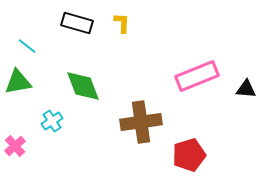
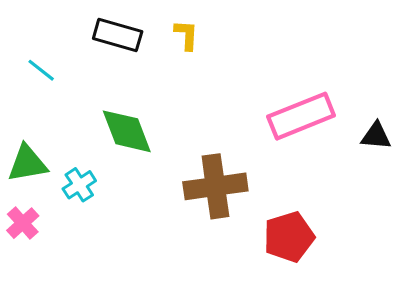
green triangle: (18, 82) -> (27, 163), moved

